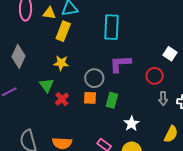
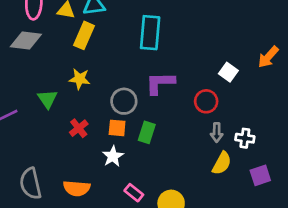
gray diamond: (19, 56) -> (26, 41), moved, turned 70
green triangle: (47, 85) -> (47, 99), moved
white star: (132, 124) -> (113, 156), moved
yellow semicircle: (171, 134) -> (222, 163), moved

